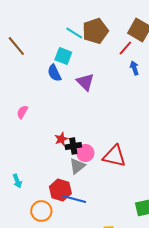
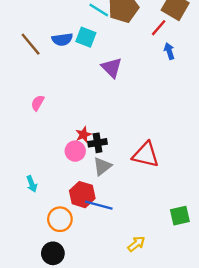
brown line: (16, 46) -> (31, 44), moved
blue semicircle: (54, 73) -> (62, 39), moved, turned -72
pink circle: (85, 153) -> (75, 151), moved

